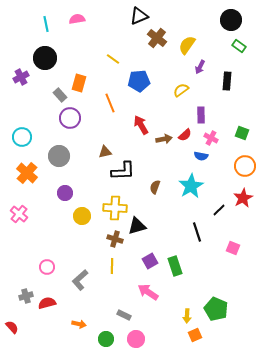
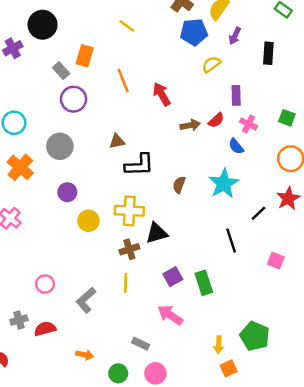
blue pentagon: (139, 81) -> (194, 32), moved
red arrow: (141, 125) -> (162, 94), moved
blue semicircle: (201, 156) -> (236, 146), turned 40
brown cross: (115, 239) -> (129, 249), turned -35

